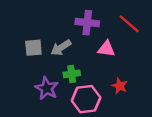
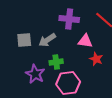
red star: (120, 86) -> (96, 59), moved

